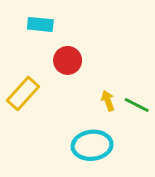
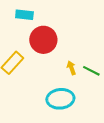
red circle: (68, 60) -> (43, 40), size x1.4

